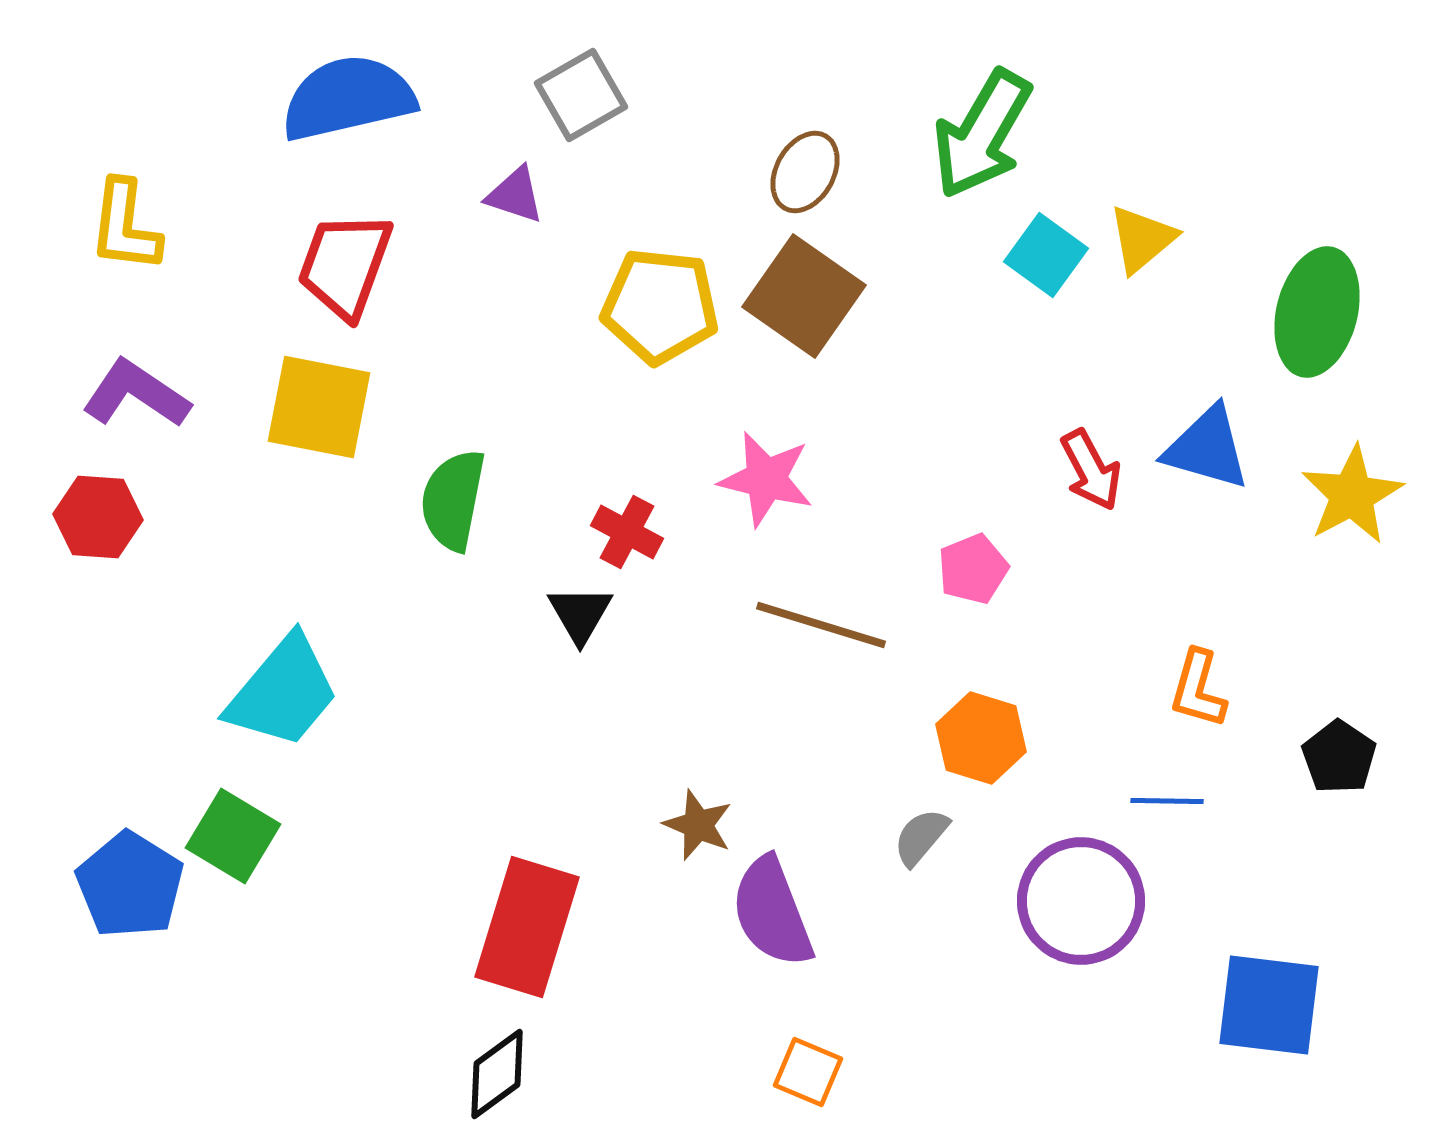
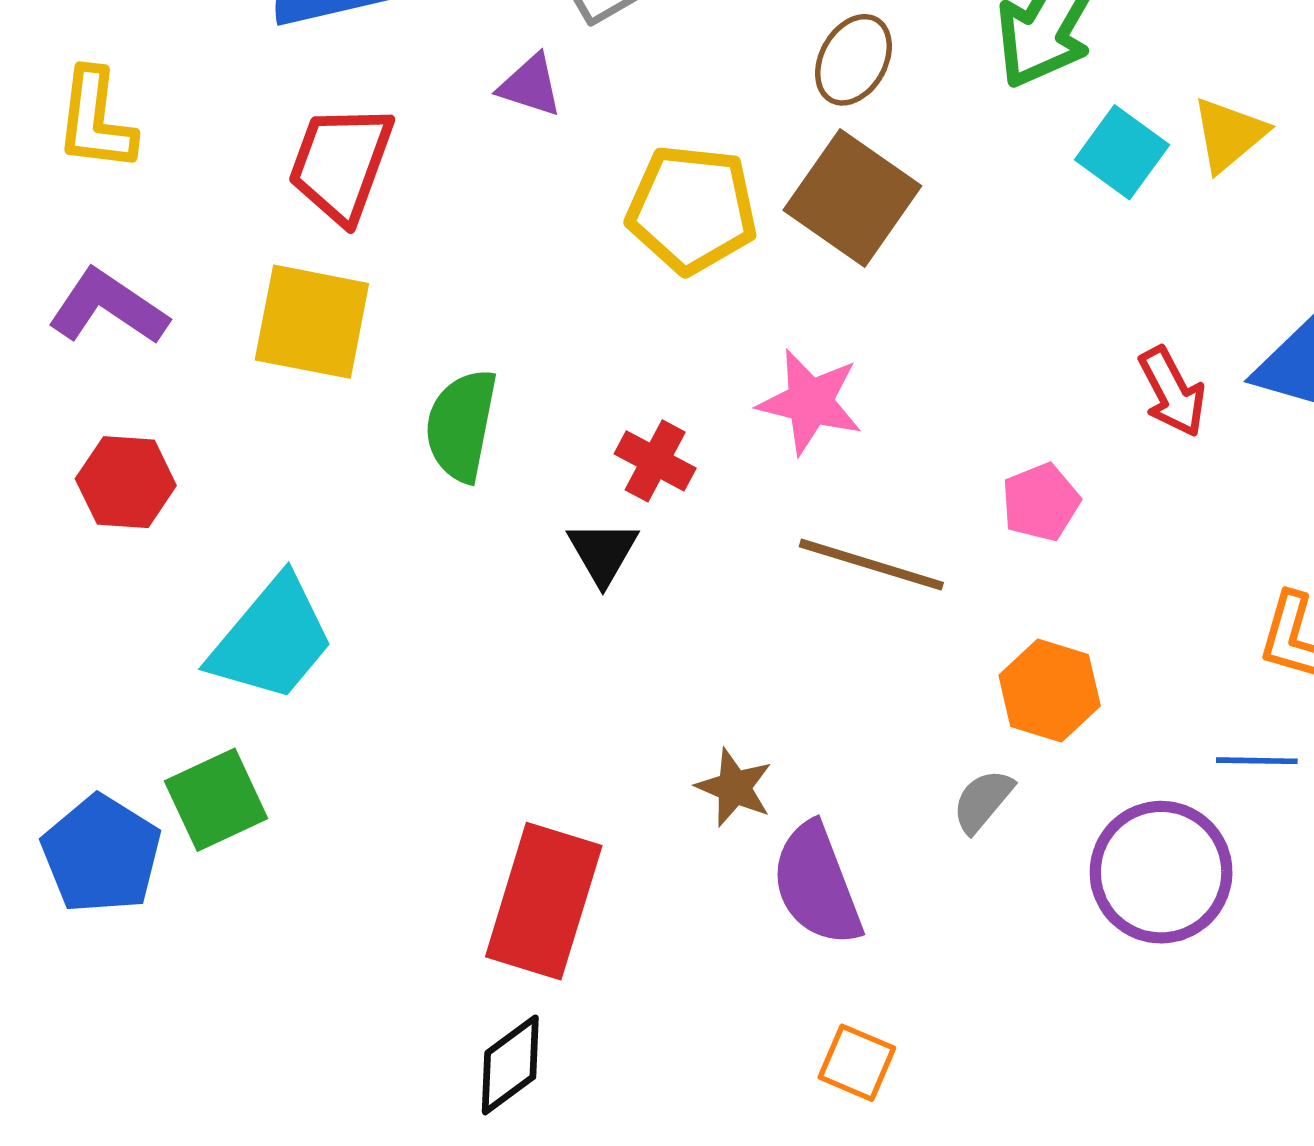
red hexagon: (98, 517) -> (126, 482), moved
green square: (233, 836) -> (216, 800), turned 34

